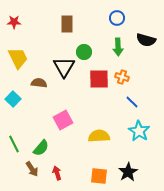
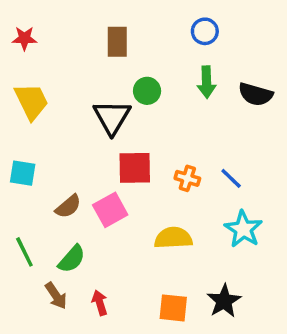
black semicircle: (146, 40) -> (256, 94), moved
orange cross: (122, 77) -> (187, 178), moved
red square: (99, 79) -> (135, 168), moved
brown semicircle: (39, 83) -> (68, 206), moved, turned 133
cyan square: (13, 99) -> (23, 173), turned -35

